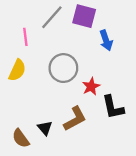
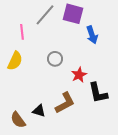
gray circle: (63, 68) -> (55, 59), size x0.6
black triangle: (45, 128) -> (39, 111), turned -32

